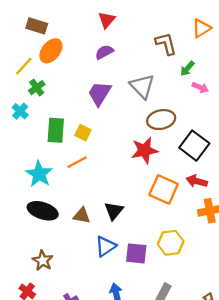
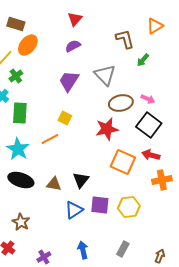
pink arrow: (200, 88) -> (148, 99), moved
green rectangle: (56, 130) -> (20, 113), moved
yellow square: (83, 133) -> (65, 118), moved
purple square: (136, 253) -> (100, 205), moved

